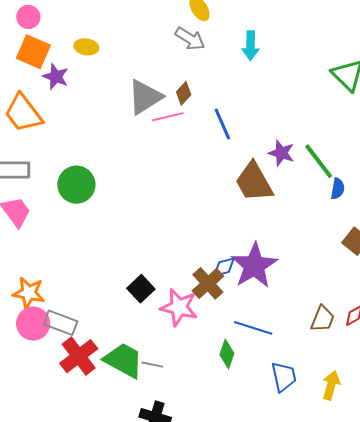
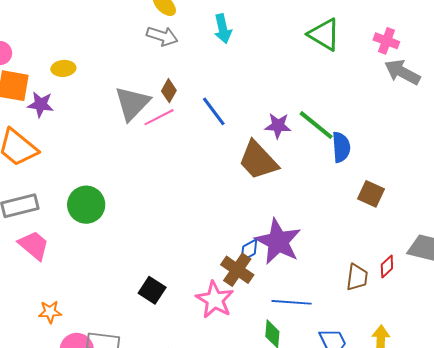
blue semicircle: (338, 189) -> (341, 147), size x1.4
black square: (141, 289) -> (152, 290), moved
orange star: (29, 293) -> (50, 312), moved, size x0.7
pink star: (179, 307) -> (215, 300), turned 30

